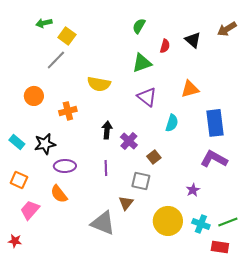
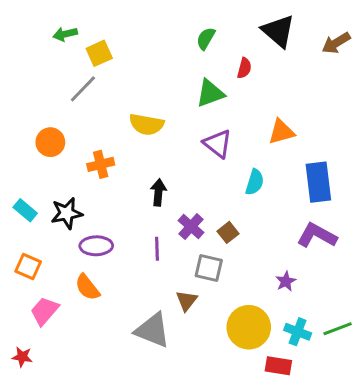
yellow square: (67, 36) -> (99, 53), turned 30
black triangle: (193, 40) -> (278, 31), moved, size x1.4
purple cross: (129, 141) -> (191, 227), moved
red rectangle: (220, 247) -> (278, 366), moved

